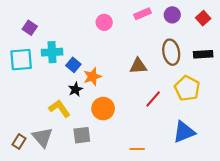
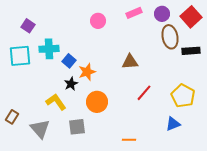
red square: (203, 18) -> (191, 17), size x1.5
brown ellipse: (171, 52) -> (170, 37), moved
yellow pentagon: (187, 88) -> (183, 96), moved
blue triangle: (184, 132) -> (173, 124), size x0.7
brown rectangle: (19, 142) -> (12, 117), moved

